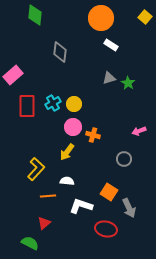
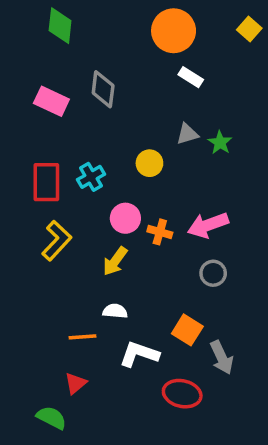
pink rectangle: (13, 75) -> (51, 101), moved, turned 66
yellow circle: (74, 104) -> (149, 163), moved
pink arrow: (139, 131) -> (208, 225), moved, size x1.6
yellow L-shape: (36, 169) -> (57, 241), moved

